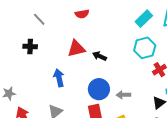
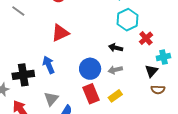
black cross: (30, 46) -> (23, 75), moved, size x1.5
black arrow: (100, 56) -> (116, 48), moved

